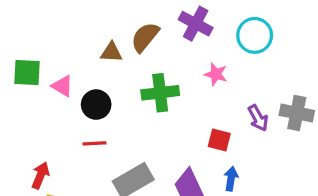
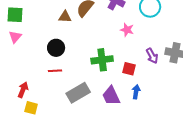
green square: (27, 73) -> (15, 15), moved
pink triangle: (62, 86) -> (15, 37), moved, turned 40
green cross: (160, 93) -> (102, 60), moved

